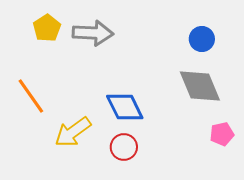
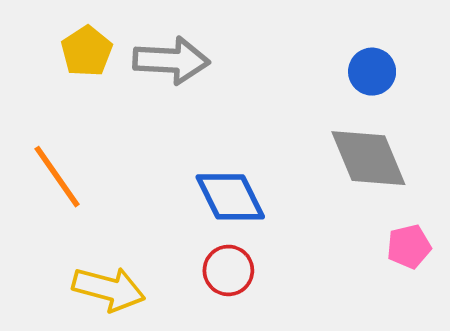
yellow arrow: (73, 132) -> (109, 289), moved, turned -129

